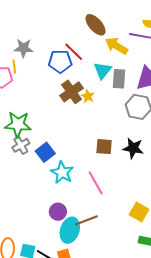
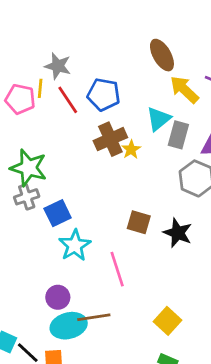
red line: (74, 52) -> (68, 100), moved
cyan ellipse: (70, 230) -> (69, 326), turned 45

